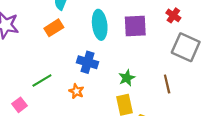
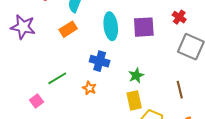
brown line: (167, 84) -> (180, 90), moved

